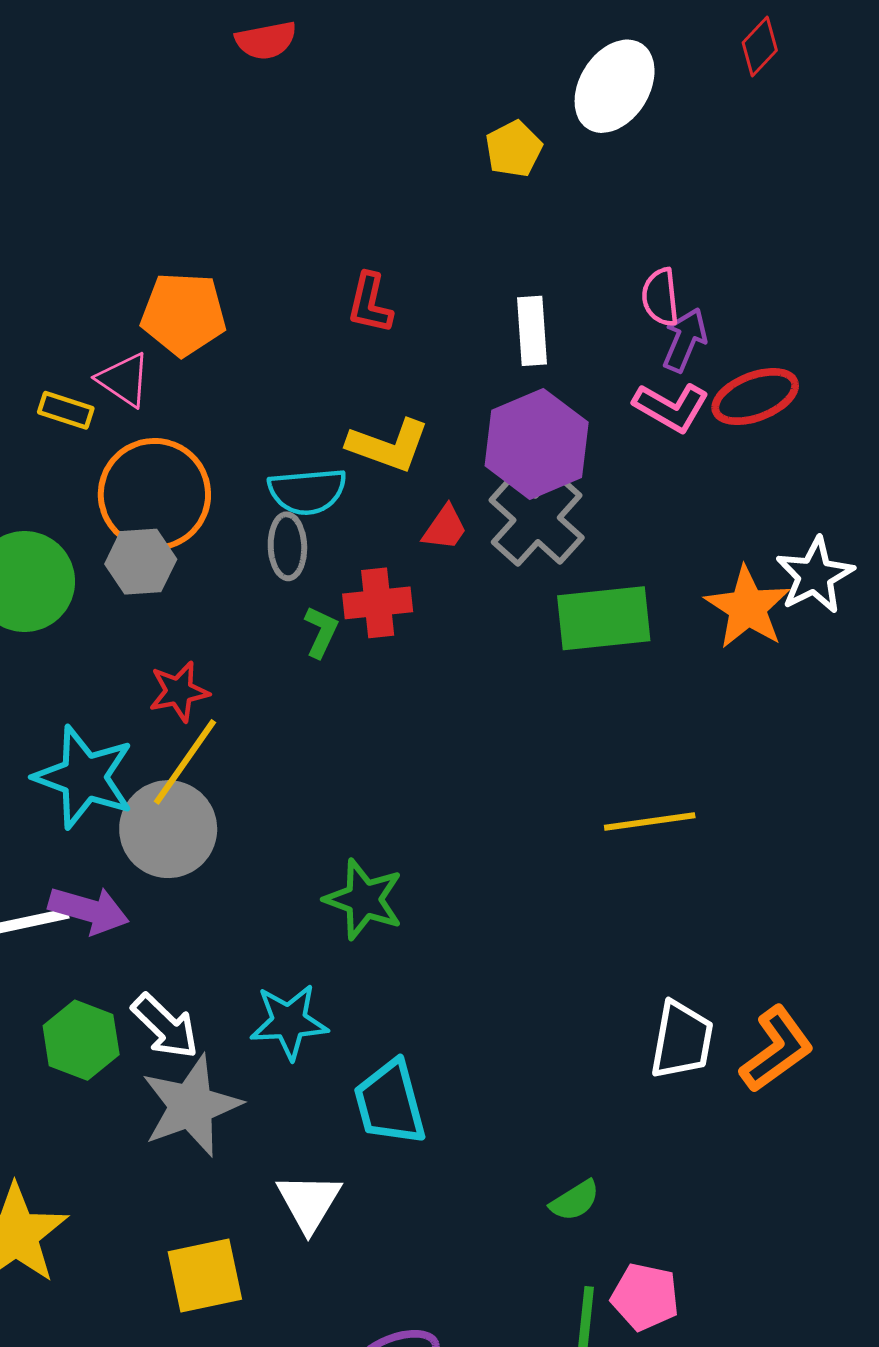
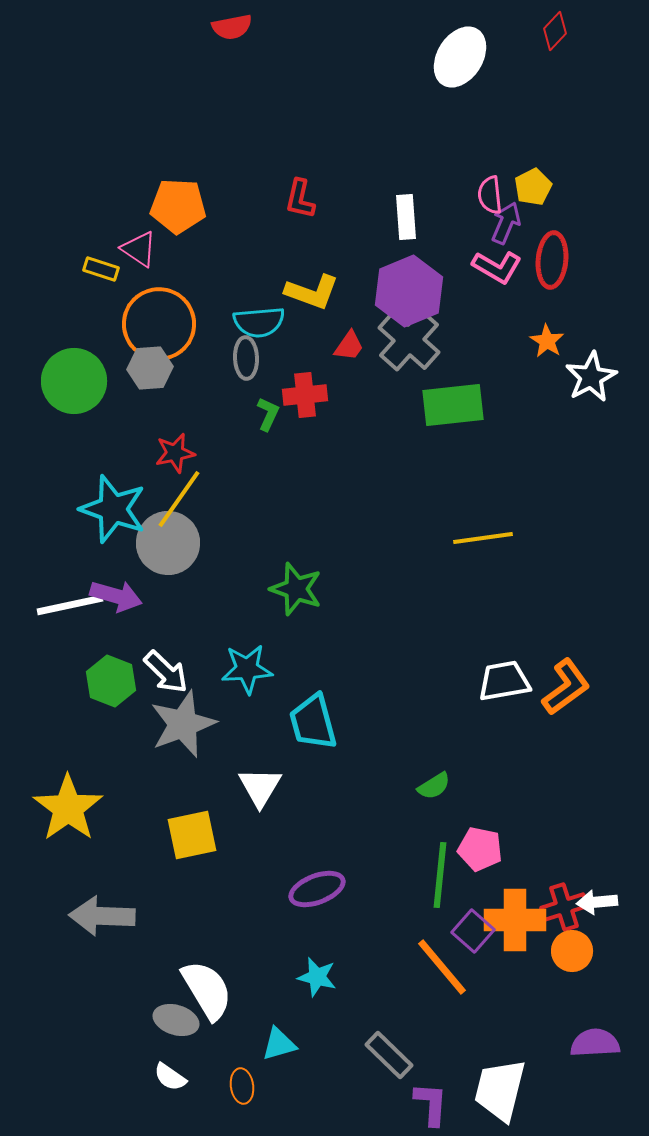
yellow pentagon: (514, 149) -> (533, 187), moved
red ellipse: (755, 397) -> (552, 260), turned -64
orange star: (748, 607) -> (547, 341), moved, size x0.6
white trapezoid: (682, 1040) -> (504, 681), turned -110

